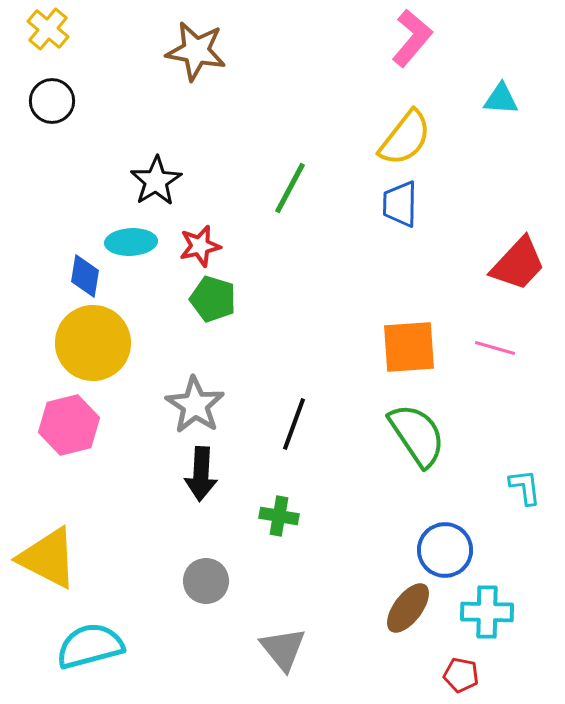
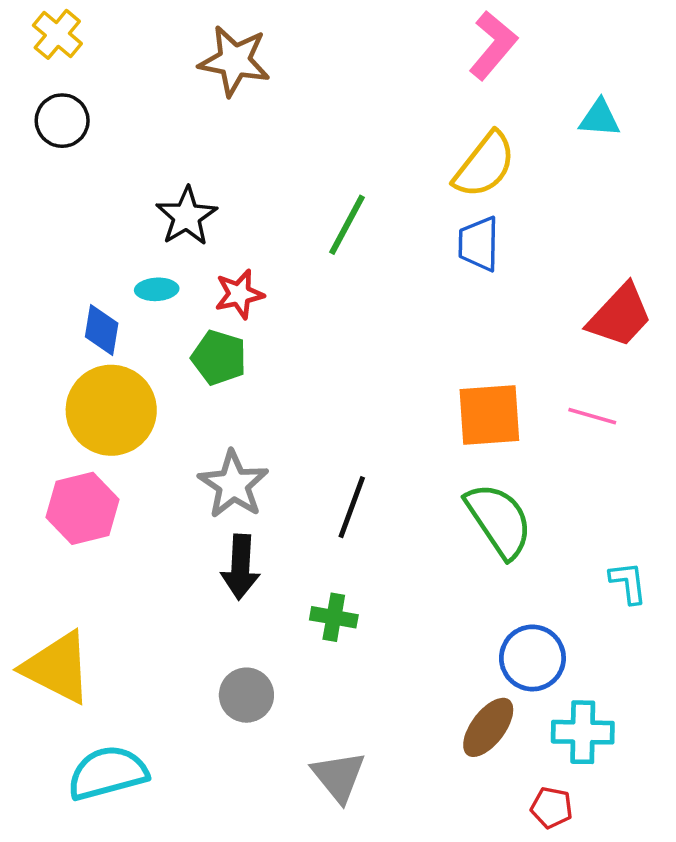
cyan ellipse: (131, 242) -> (157, 289), size x0.7
green pentagon: (213, 299) -> (219, 358), moved

